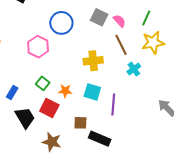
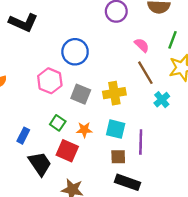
gray square: (99, 17) -> (81, 94), moved
brown square: (80, 123) -> (118, 157), moved

